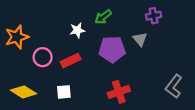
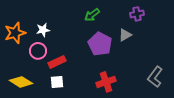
white star: (77, 30) -> (43, 30), moved
gray triangle: (140, 39) -> (125, 35), turned 40
purple pentagon: (112, 49) -> (100, 44), turned 30
red rectangle: (71, 61) -> (57, 62), moved

